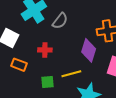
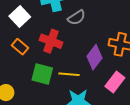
red cross: (45, 50) -> (51, 41), size x1.5
green square: (47, 82) -> (42, 74), size x1.5

